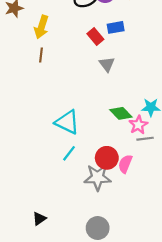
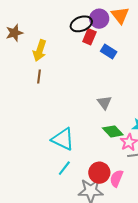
blue rectangle: (116, 27) -> (109, 51), turned 42
red rectangle: (95, 37) -> (89, 37), moved, turned 63
gray triangle: (107, 64) -> (104, 103), moved

